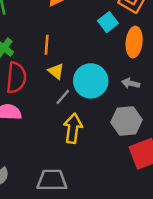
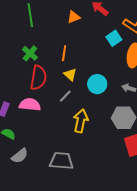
cyan circle: (91, 81) -> (97, 84), size x0.7
gray line: (63, 97) -> (65, 96), moved

